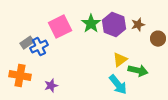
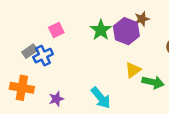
brown star: (138, 25) -> (142, 19), moved
pink square: (60, 27) -> (56, 30), moved, size x0.6
cyan arrow: (118, 85) -> (101, 98), moved

